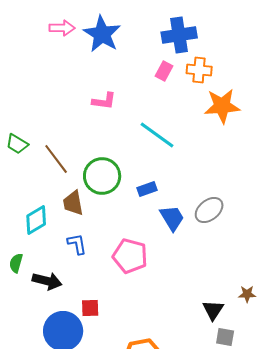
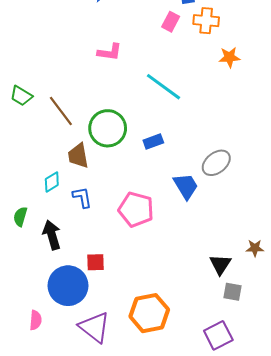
orange star: (222, 106) -> (229, 57), size x0.6
blue trapezoid: (172, 218) -> (186, 186), moved
cyan diamond: (36, 220) -> (52, 182), moved, size x0.7
black arrow: (47, 281) -> (52, 235), turned -120

